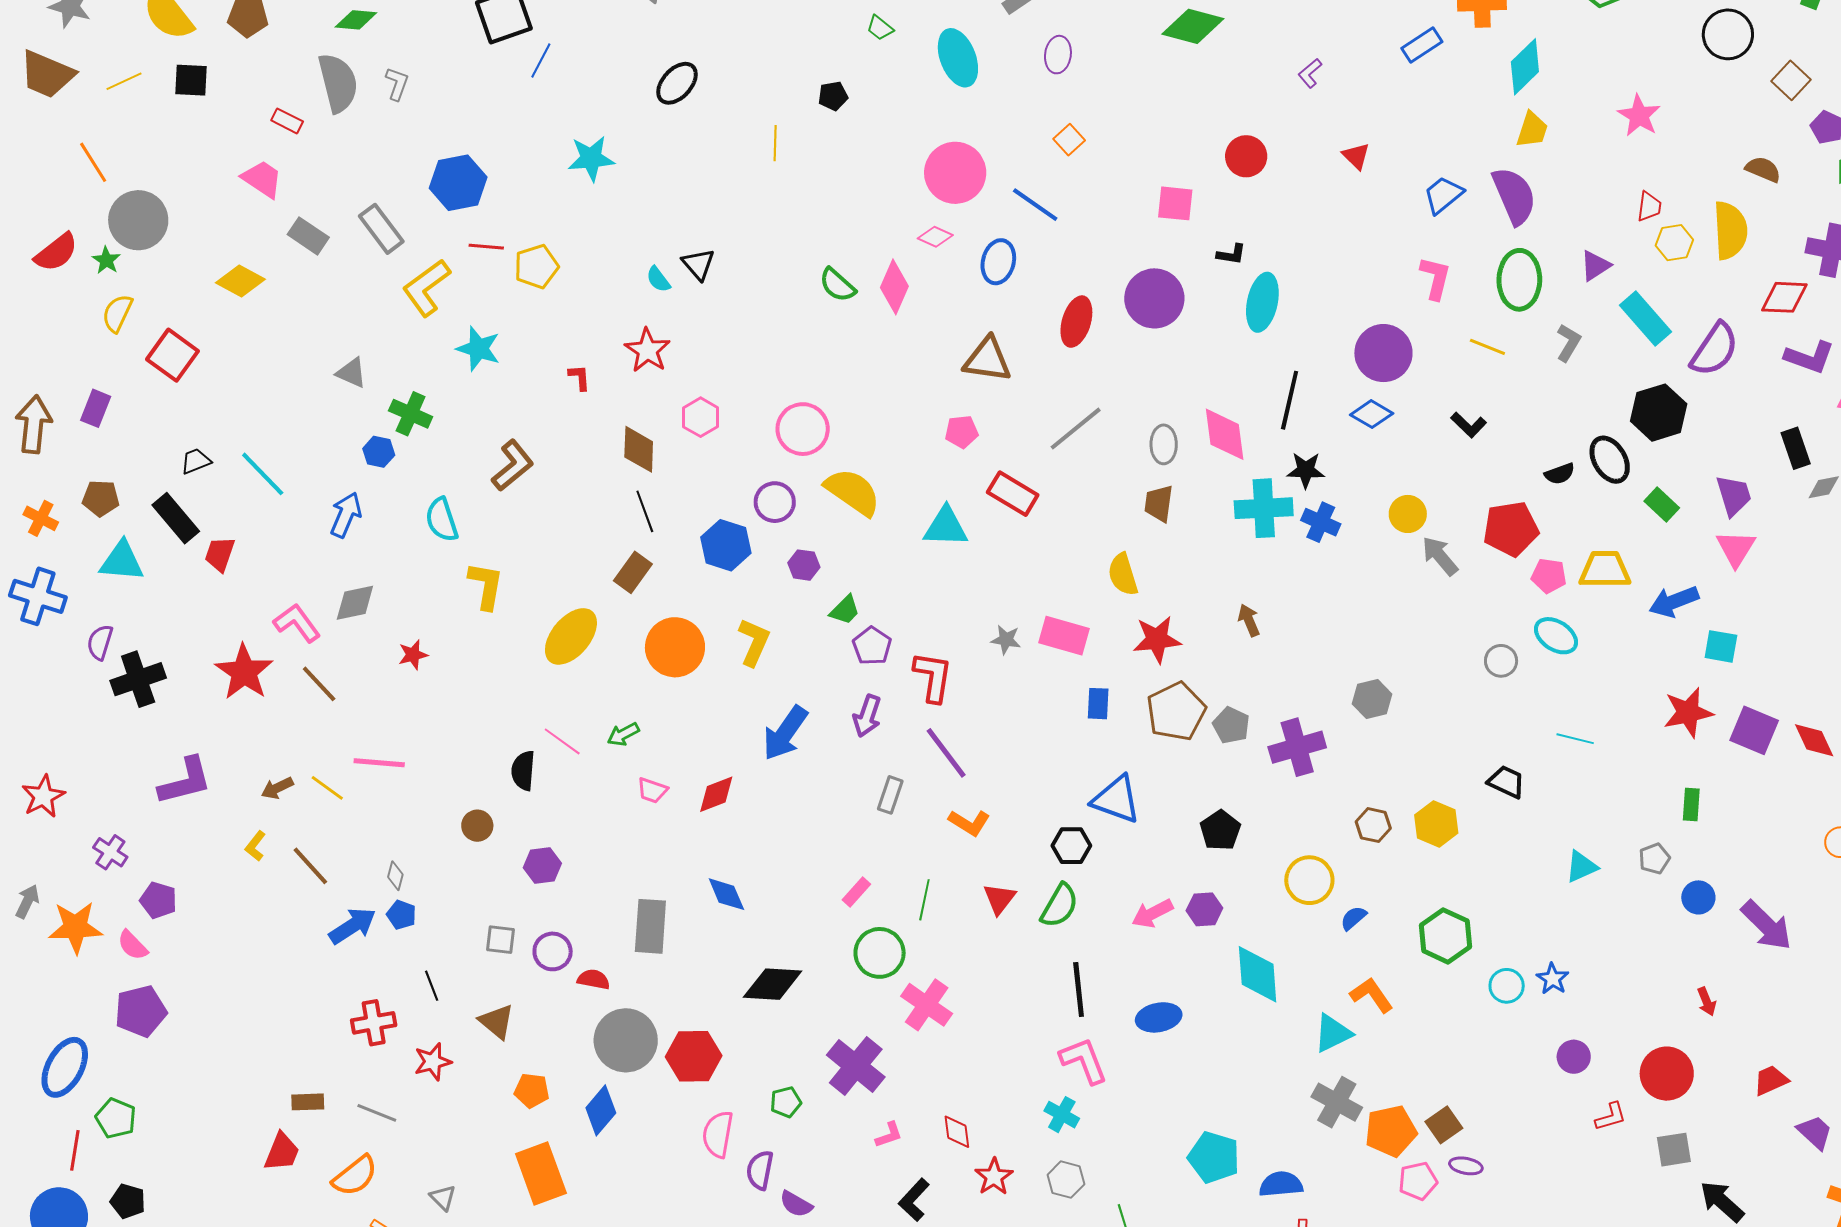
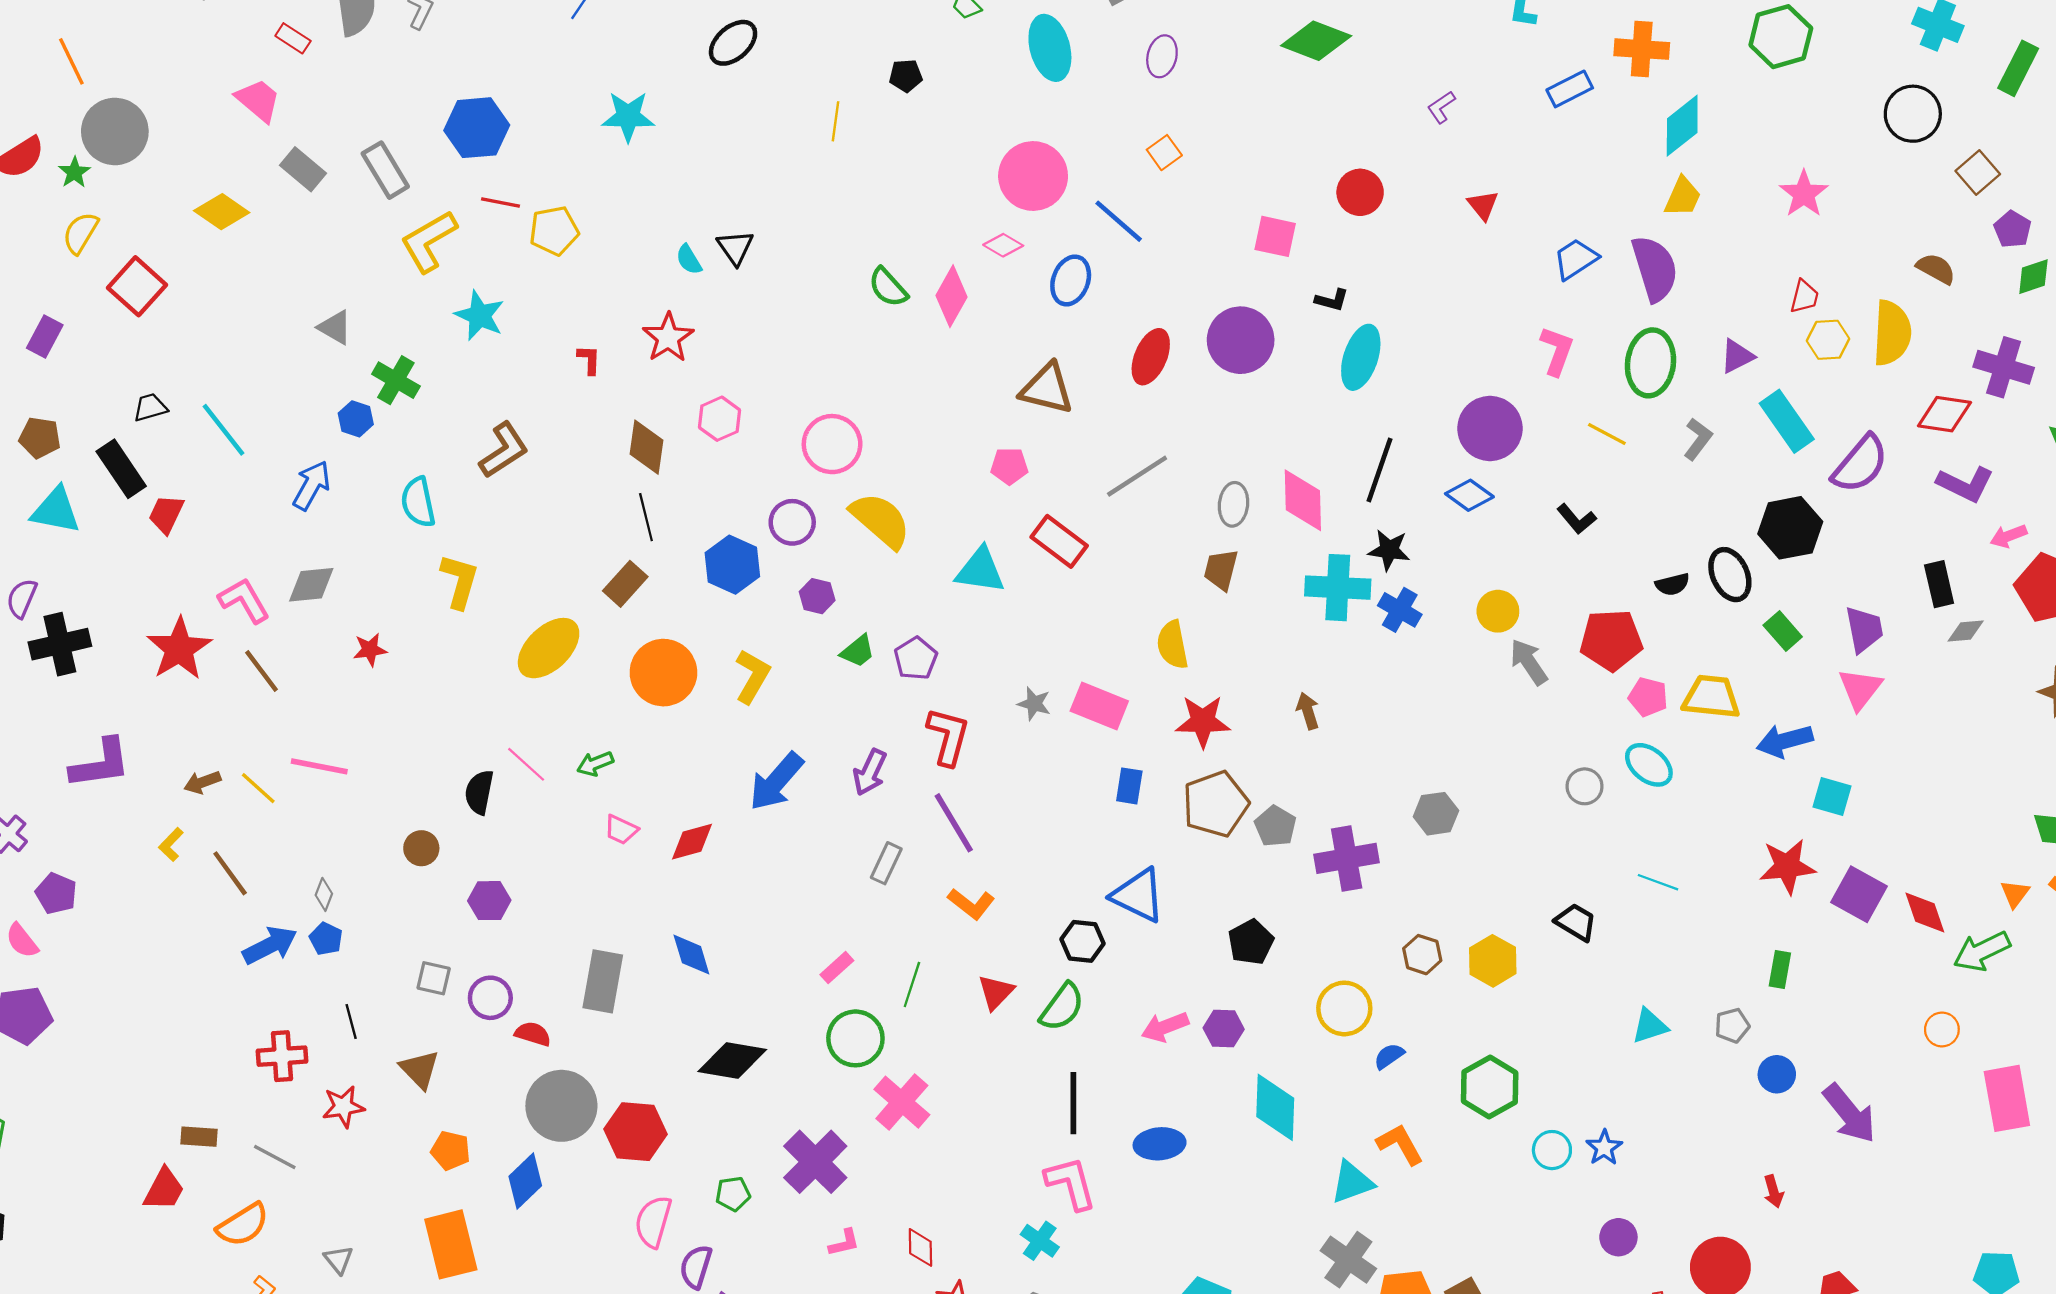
purple pentagon: (872, 646) -> (916, 658), moved

